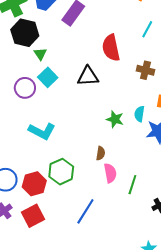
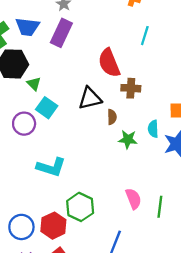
brown cross: (145, 70) -> (131, 88), moved
brown semicircle: (101, 153) -> (112, 117), moved

